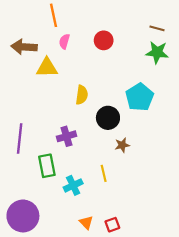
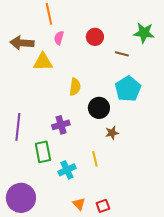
brown line: (157, 28) -> (122, 54), moved
green star: (157, 52) -> (144, 33), moved

